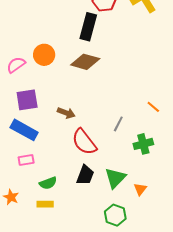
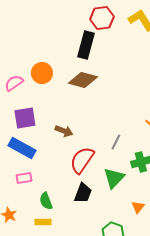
red semicircle: (84, 142) -> (82, 160), turned 72
green triangle: (115, 178) -> (114, 178), moved
green semicircle: (48, 183) -> (46, 201), turned 90

